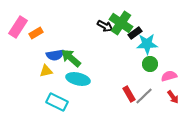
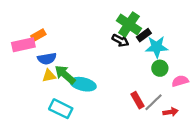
black arrow: (105, 26) -> (120, 40), moved
pink rectangle: (18, 27) -> (23, 45), moved, turned 45
blue semicircle: (55, 55) -> (47, 59), moved
green arrow: (71, 58) -> (65, 75), moved
red arrow: (173, 97) -> (171, 112), moved, turned -64

